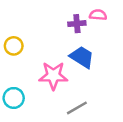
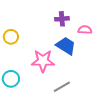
pink semicircle: (98, 15) -> (85, 30), moved

